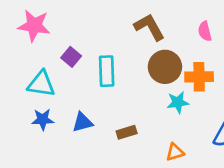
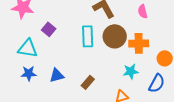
cyan rectangle: (107, 71) -> (88, 36), moved
cyan star: (178, 102) -> (131, 71), moved
brown rectangle: (127, 132) -> (88, 82), turned -32

